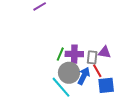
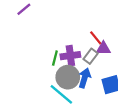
gray rectangle: (92, 57) -> (91, 56), turned 40
red line: (97, 71) -> (96, 38), moved

